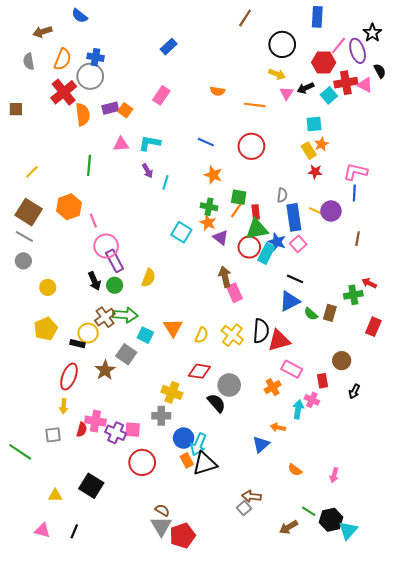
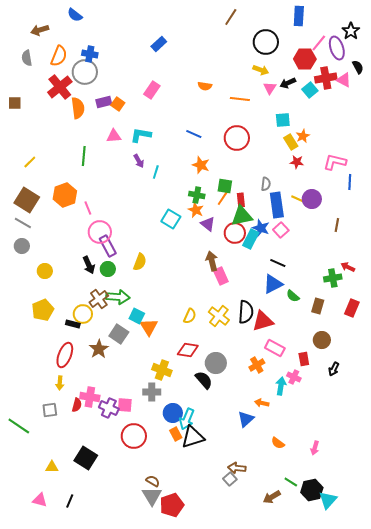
cyan square: (314, 124) -> (283, 120), moved
blue line: (354, 193) -> (350, 182), moved
brown rectangle: (330, 313) -> (318, 306), moved
orange triangle: (173, 328) -> (149, 327), moved

